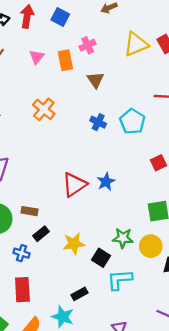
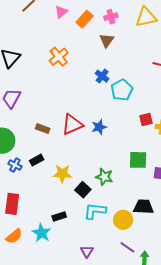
pink cross: (88, 45) -> (111, 17), moved
orange rectangle: (65, 60) -> (85, 19), turned 42
cyan pentagon: (132, 121) -> (122, 90), moved
brown rectangle: (29, 211) -> (43, 129), moved
yellow circle: (151, 246) -> (123, 220), moved
blue cross: (21, 253) -> (15, 165), moved

